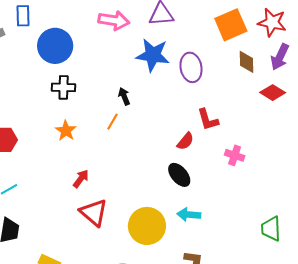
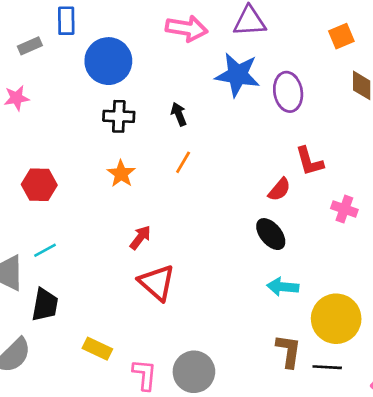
orange square: (231, 25) -> (341, 36), size x0.6
black arrow: (124, 96) -> (179, 114), moved
yellow circle: (147, 226) -> (336, 319), moved

